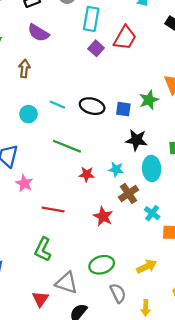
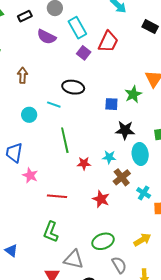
cyan rectangle: (91, 19) -> (77, 28), turned -35
purple semicircle: (38, 33) -> (47, 37), moved
black ellipse: (92, 106) -> (73, 87), moved
green line: (67, 146) -> (65, 140), turned 60

